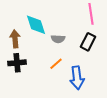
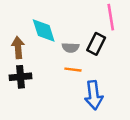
black rectangle: (88, 42) -> (96, 44), moved
orange line: (56, 64) -> (73, 70), moved, turned 48

